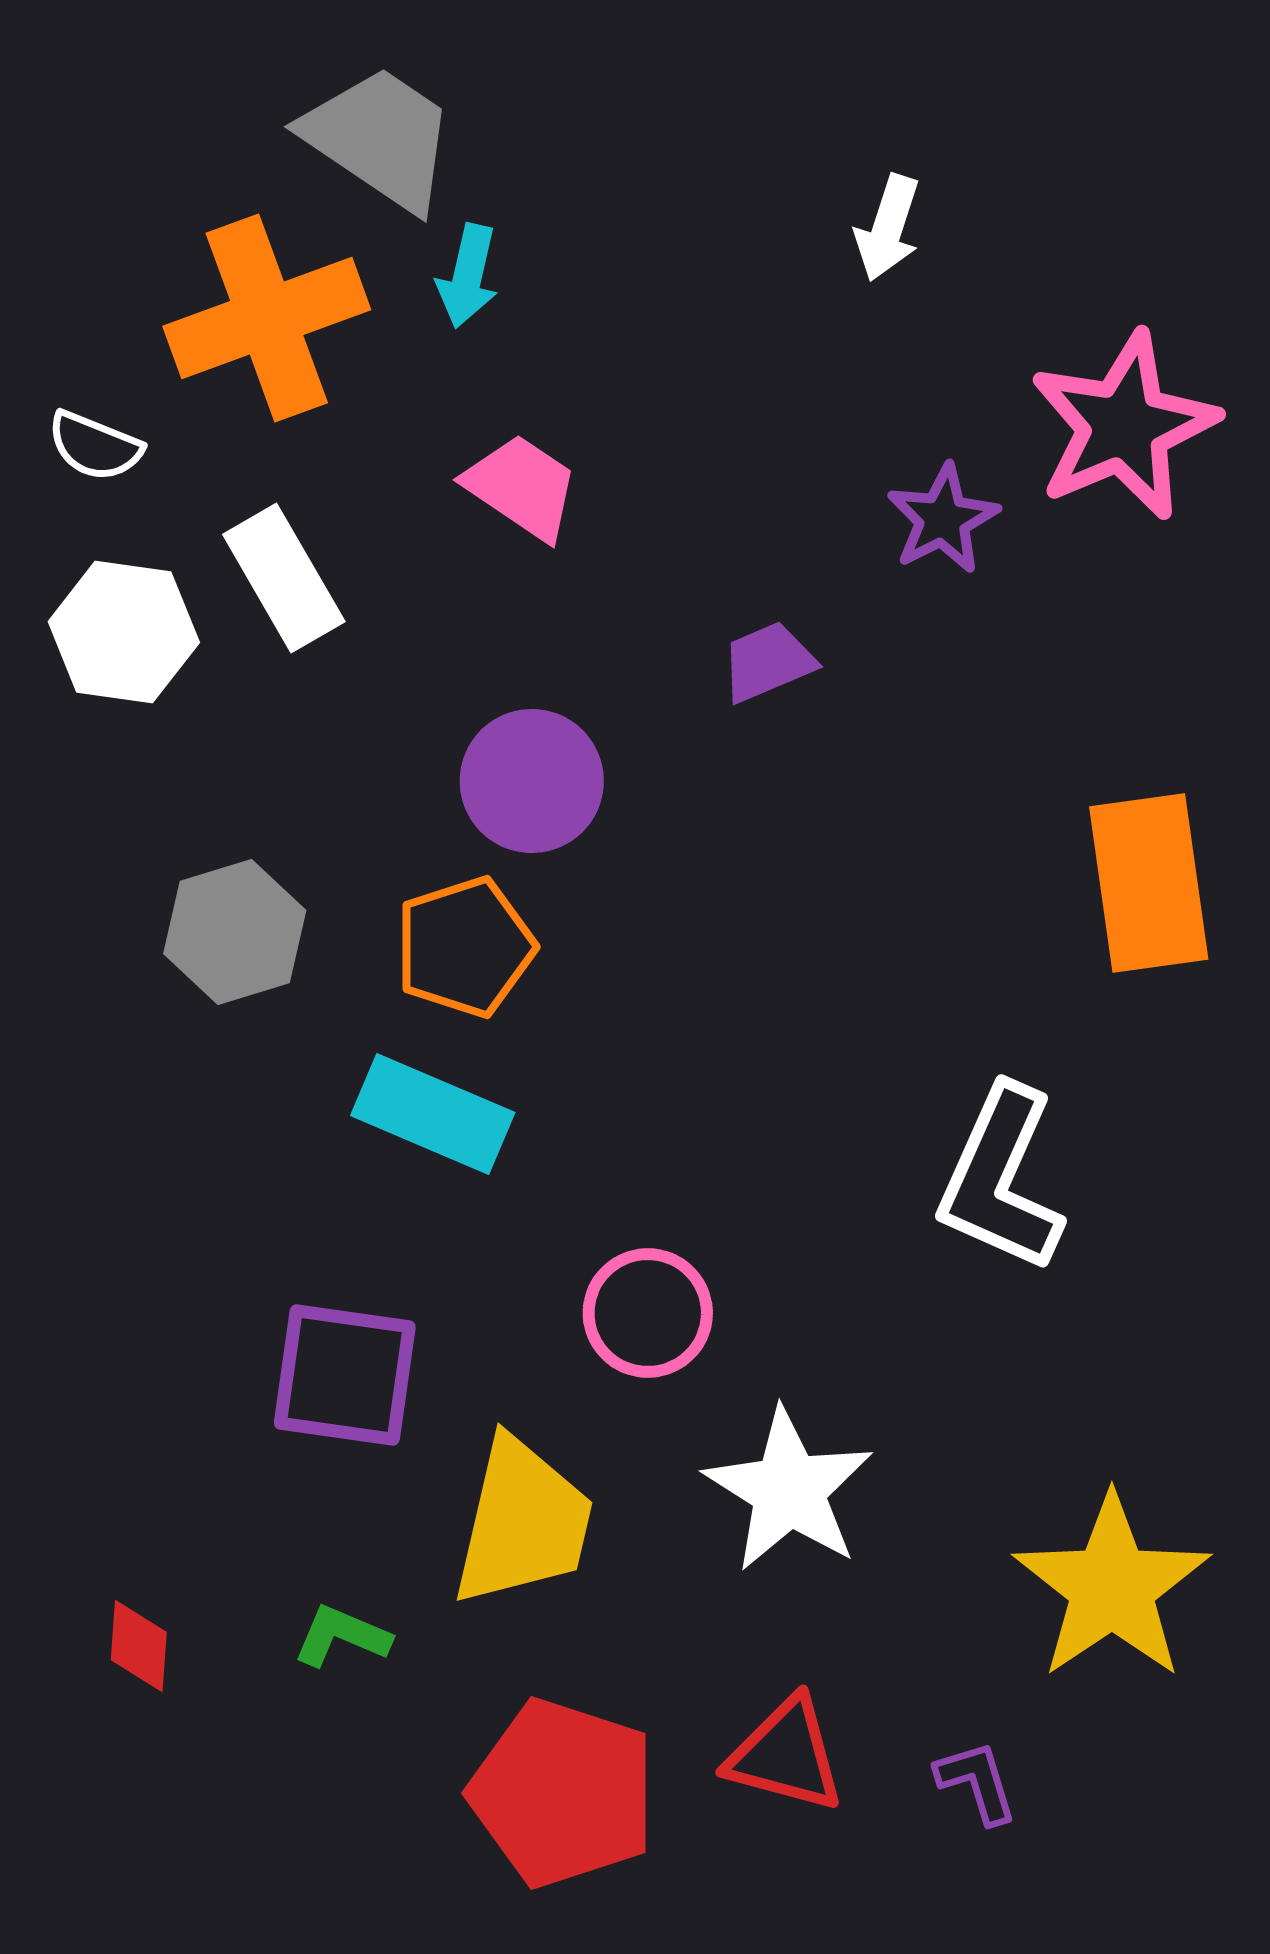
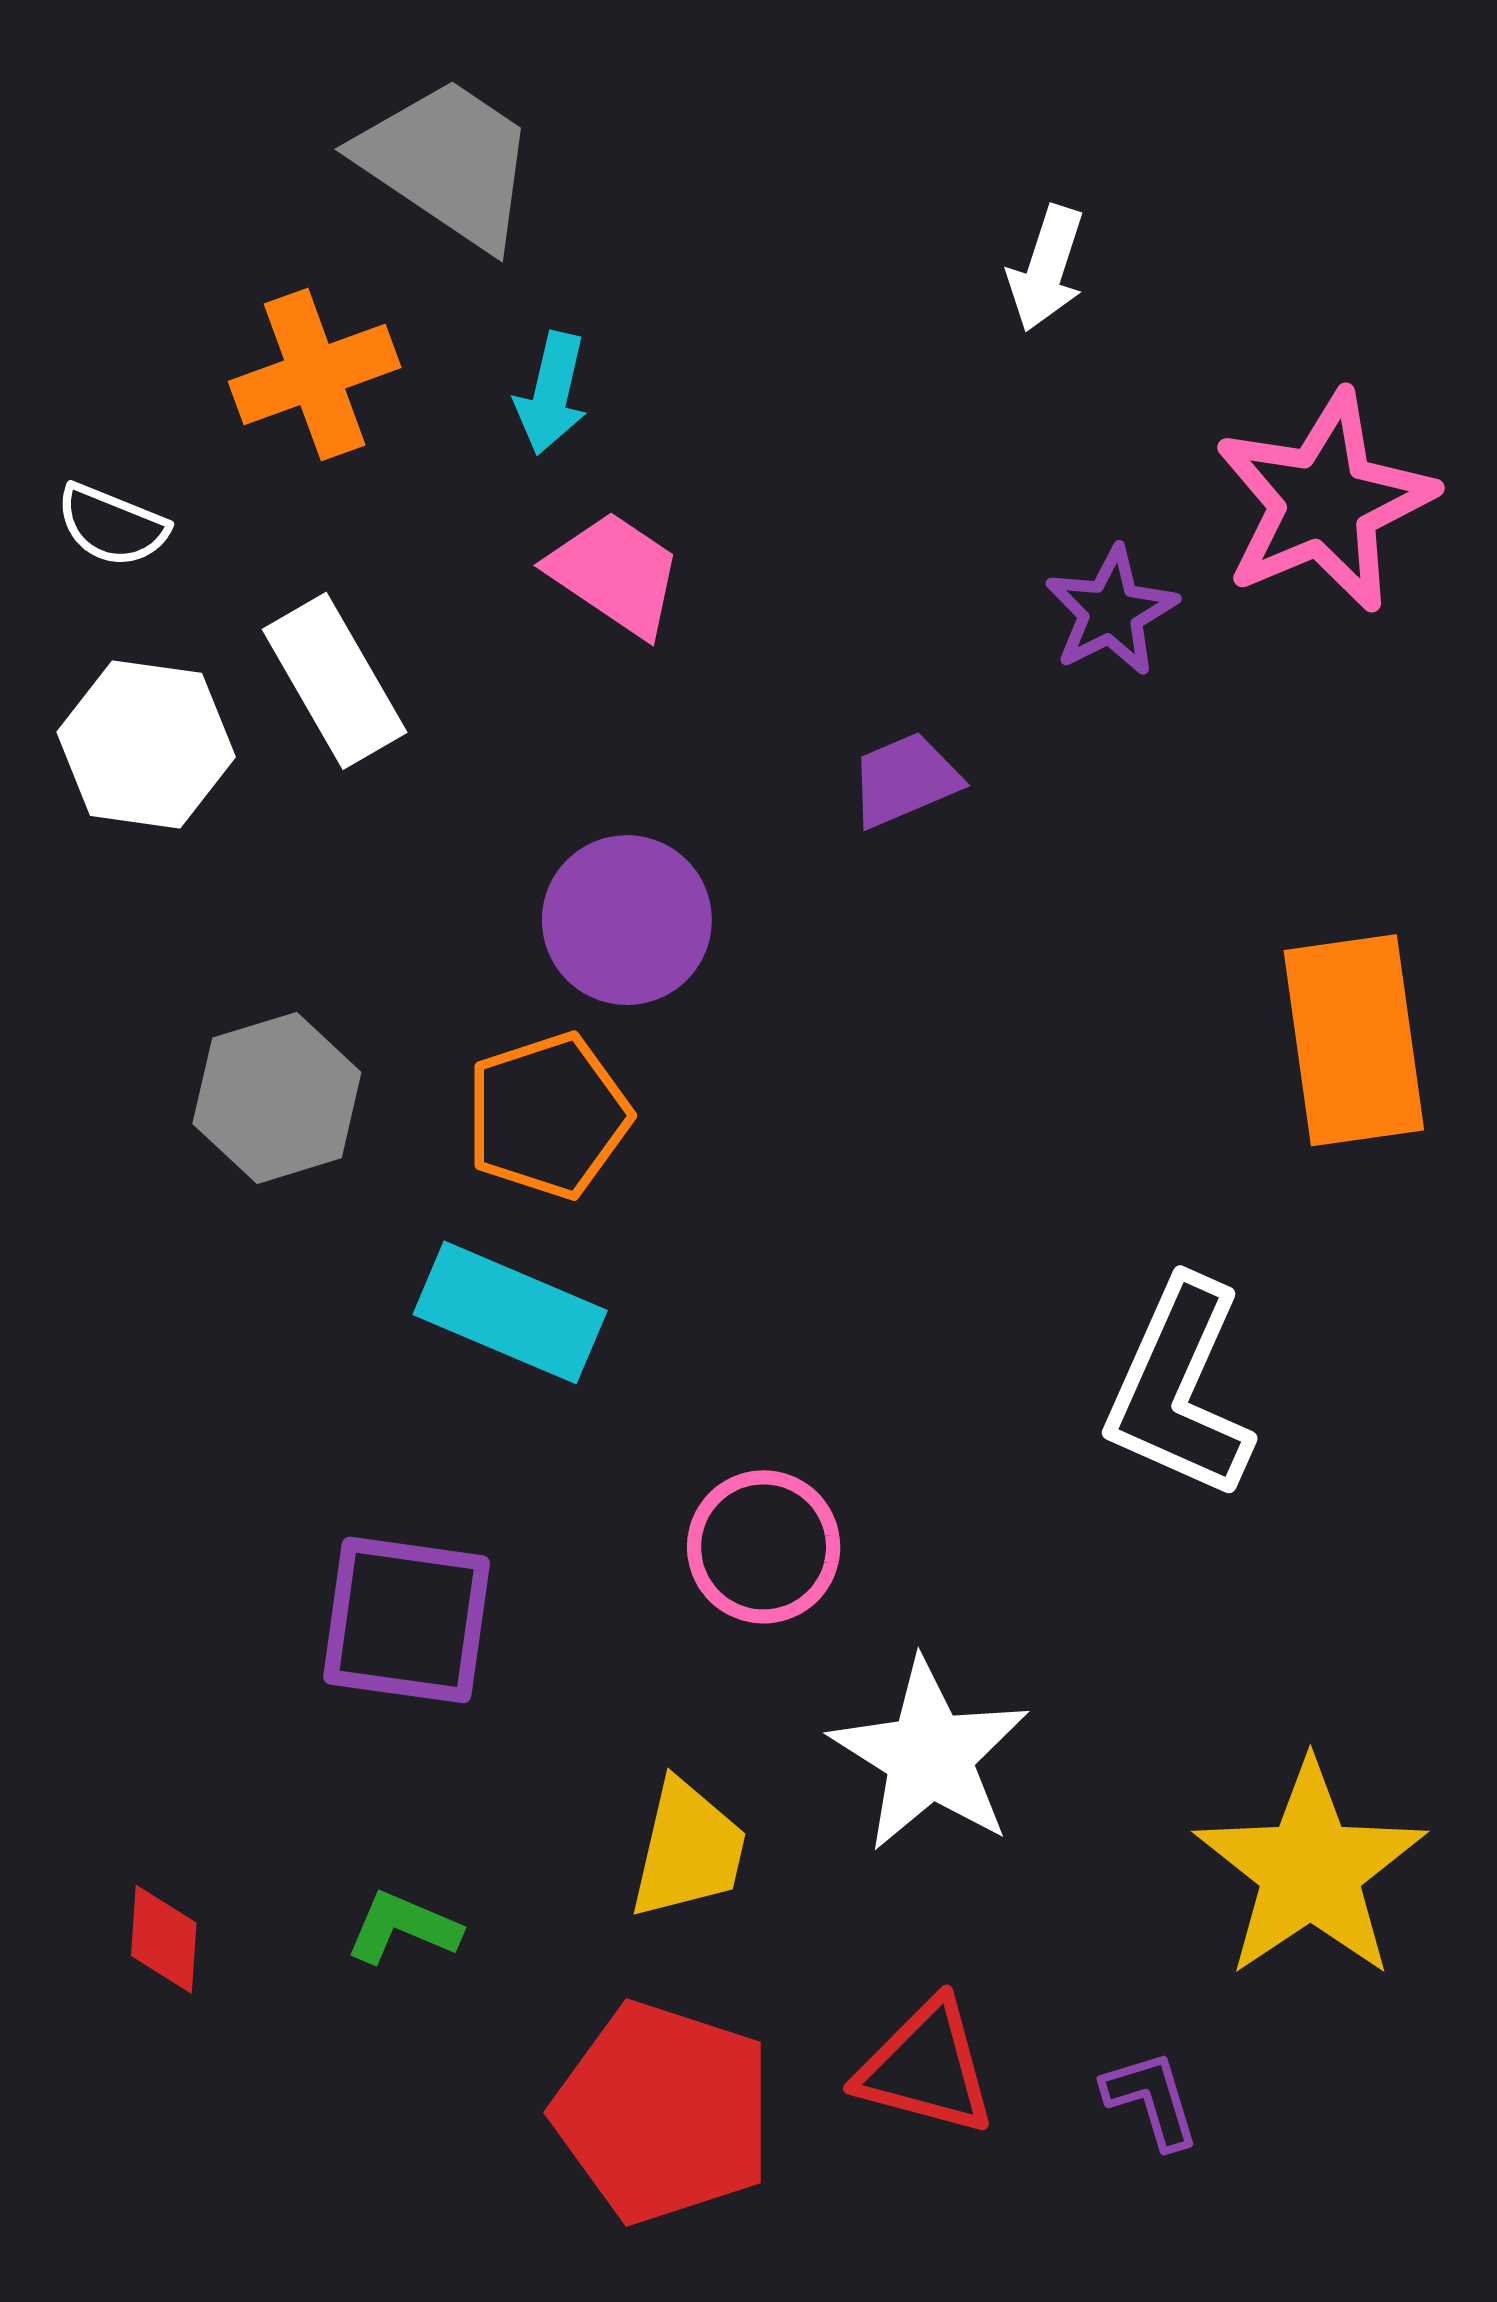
cyan arrow: (468, 276) -> (551, 393), moved
orange cross: (267, 318) -> (315, 375), size x0.7
yellow trapezoid: (523, 1522) -> (688, 1850), moved, size x0.7

